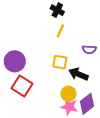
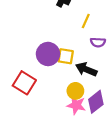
yellow line: (60, 31) -> (86, 21), moved
purple circle: (15, 61) -> (48, 54), moved

